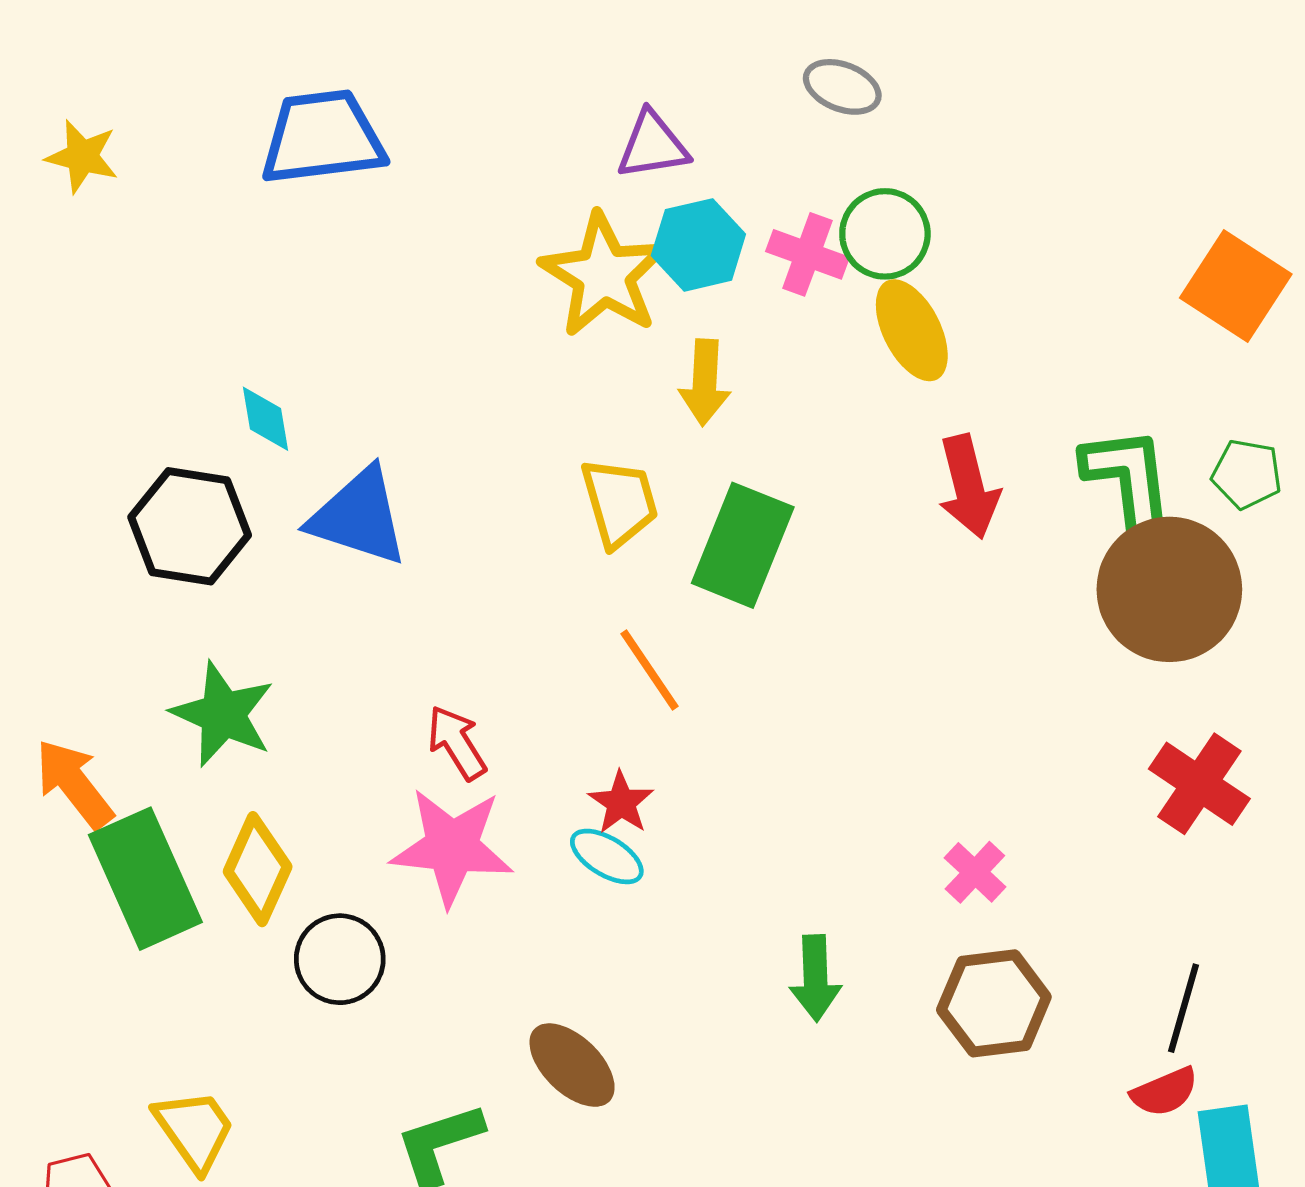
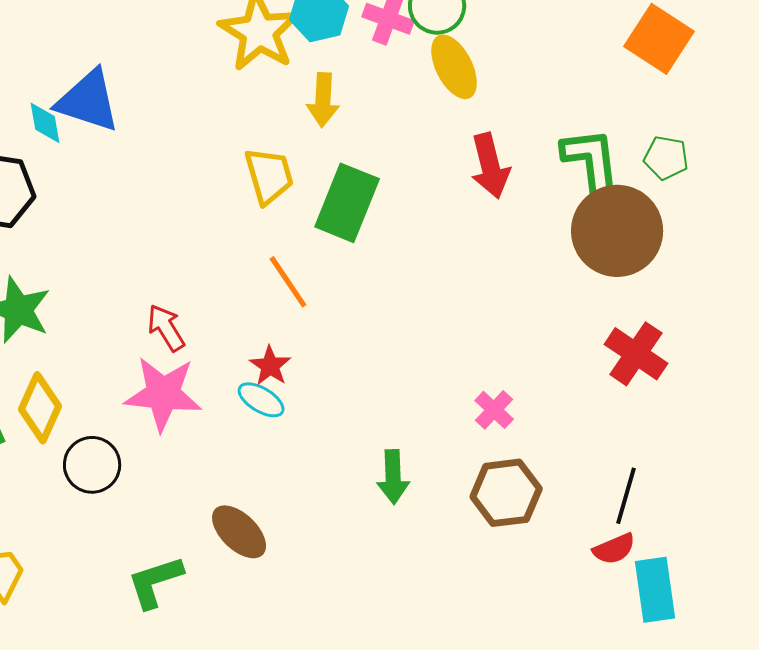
blue triangle: (359, 517) -> (88, 101), moved

